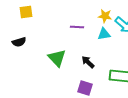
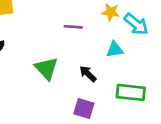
cyan triangle: (104, 34) -> (115, 50), moved

